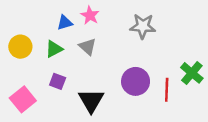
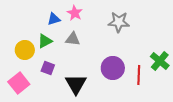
yellow circle: (20, 47) -> (25, 50), moved
gray triangle: (88, 47) -> (73, 39), turned -35

